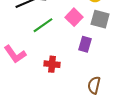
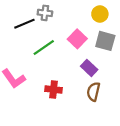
purple rectangle: (85, 44) -> (89, 68), turned -63
brown semicircle: (94, 85) -> (93, 92), moved

